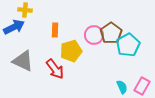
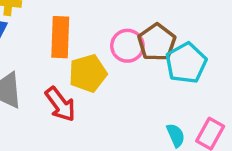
orange rectangle: (55, 30) -> (60, 37), size x1.6

